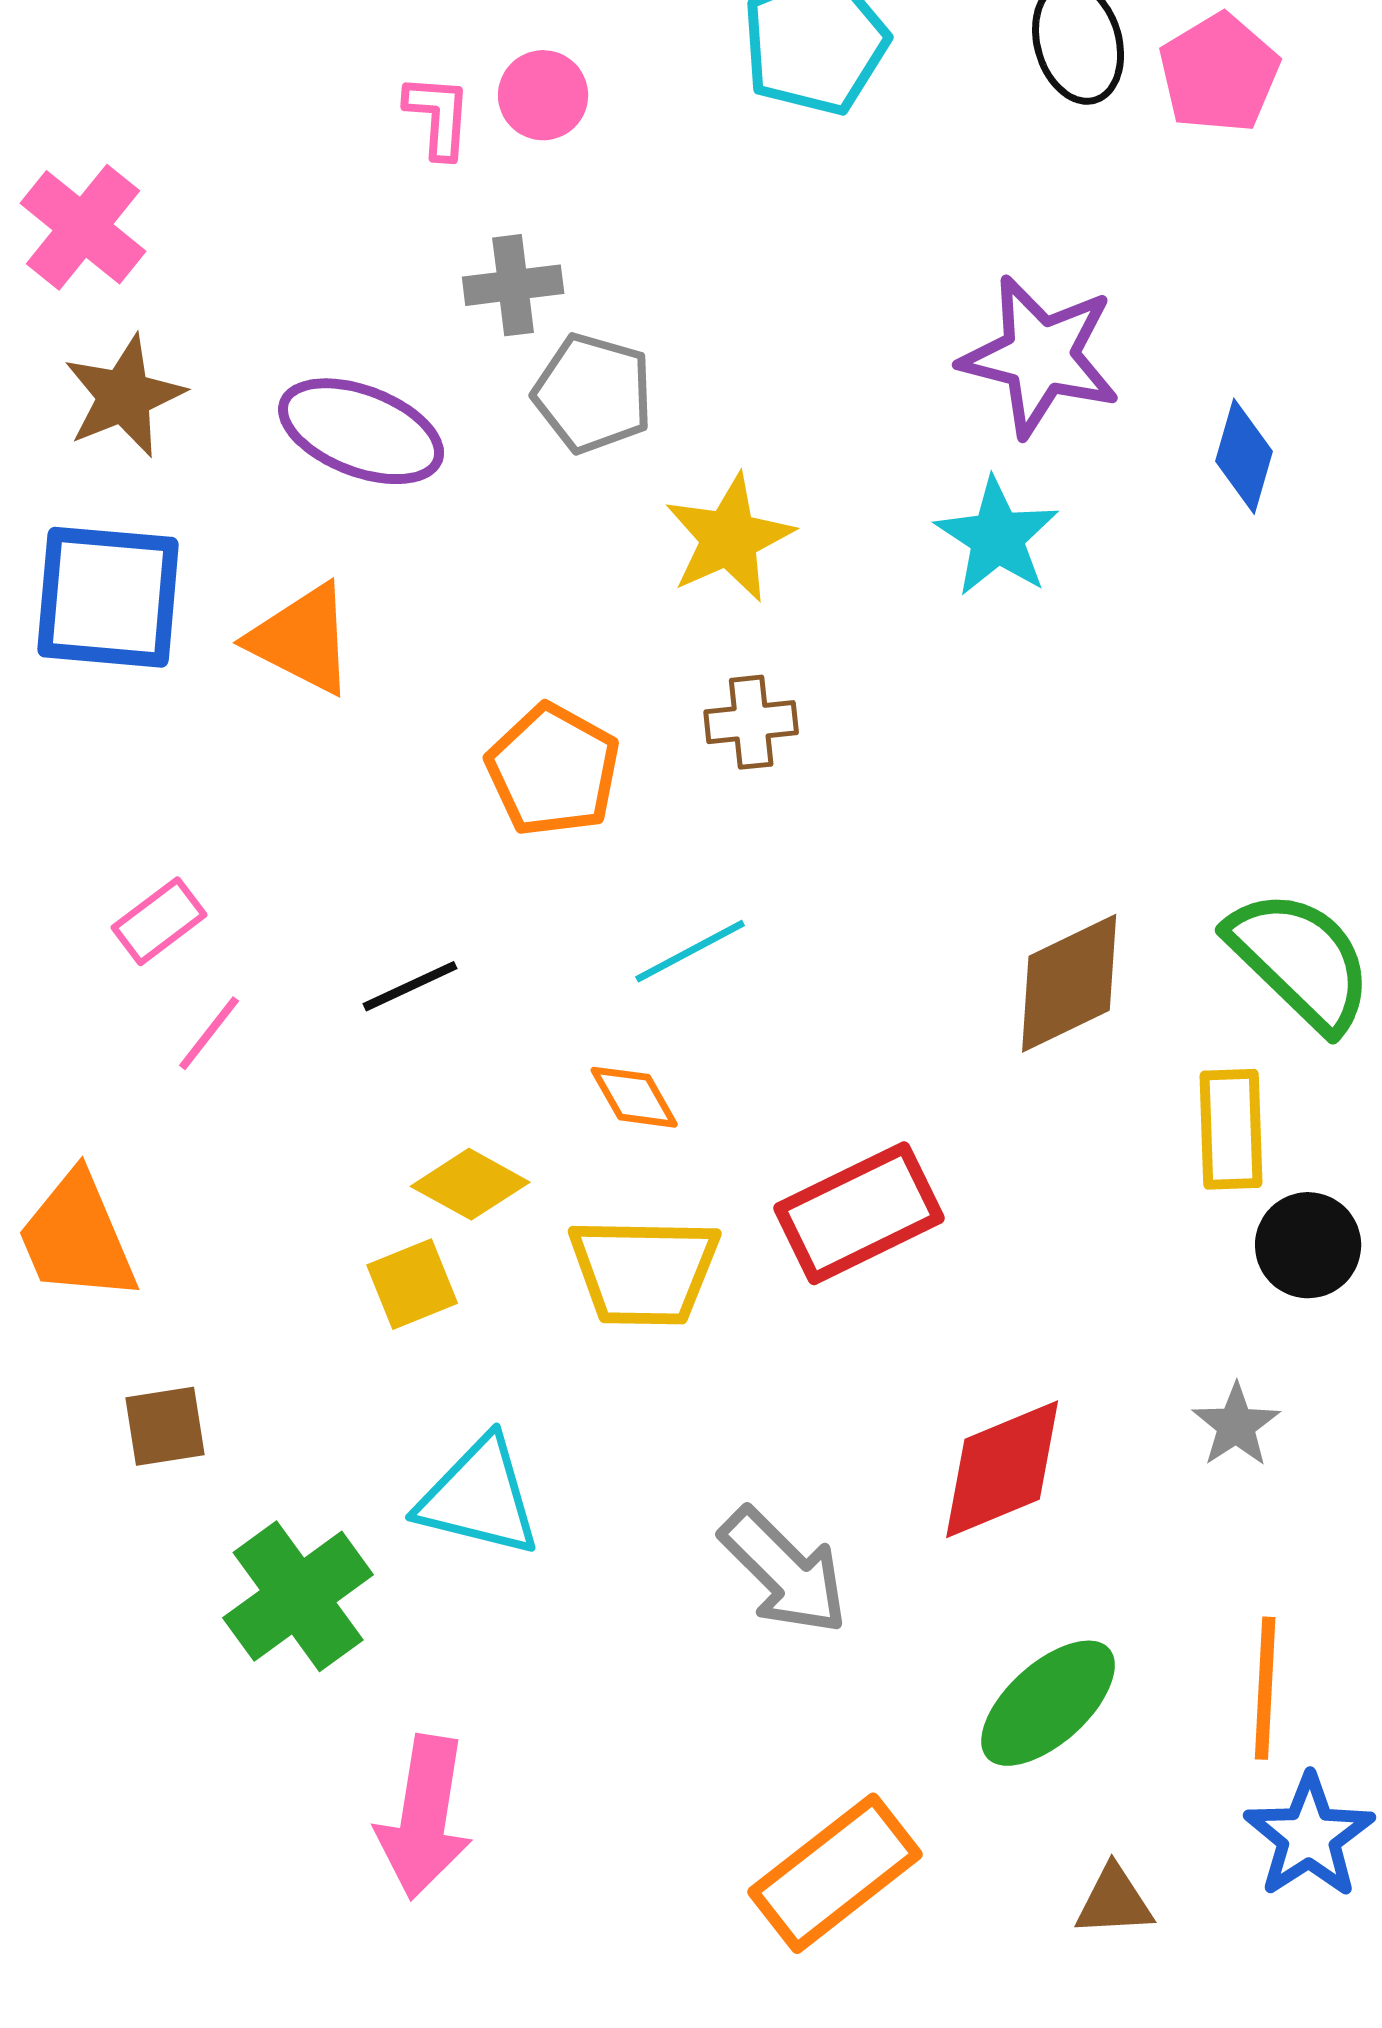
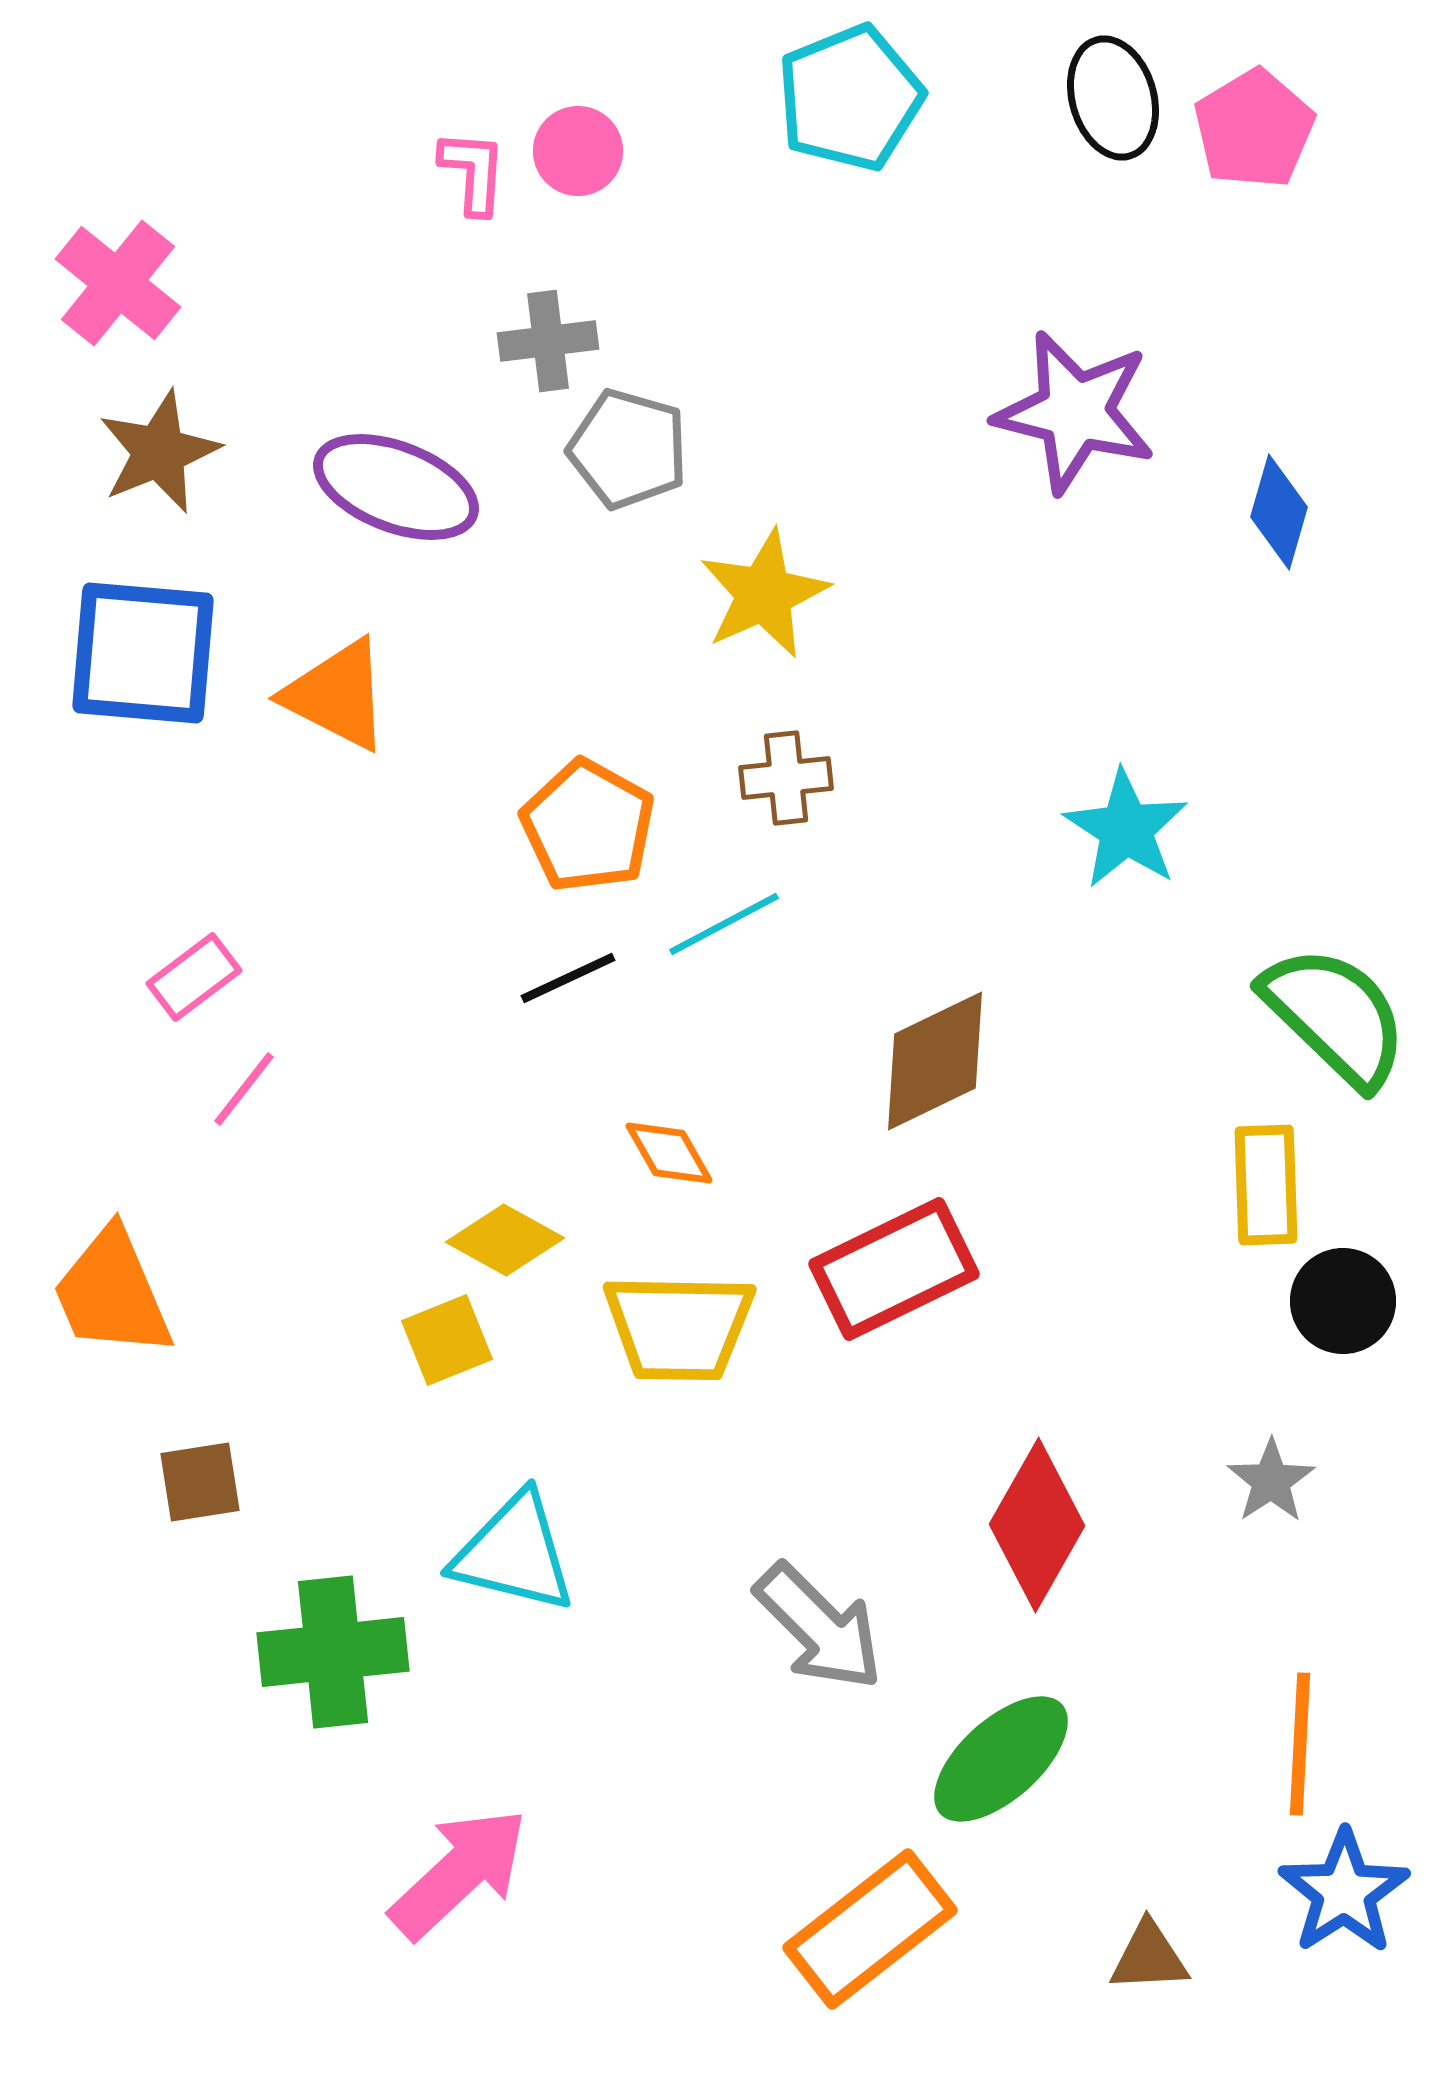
cyan star: (997, 537) -> (1126, 829), moved
cyan line: (690, 951) -> (724, 924), moved
brown diamond: (1069, 983) -> (935, 1061), moved
black line: (410, 986) -> (568, 978), moved
red diamond: (1002, 1469) -> (1037, 1525), turned -38
green cross: (298, 1596) -> (333, 1652), turned 30
green ellipse: (1048, 1703) -> (1001, 1759), moved
pink arrow: (424, 1817) -> (459, 1873), turned -142

